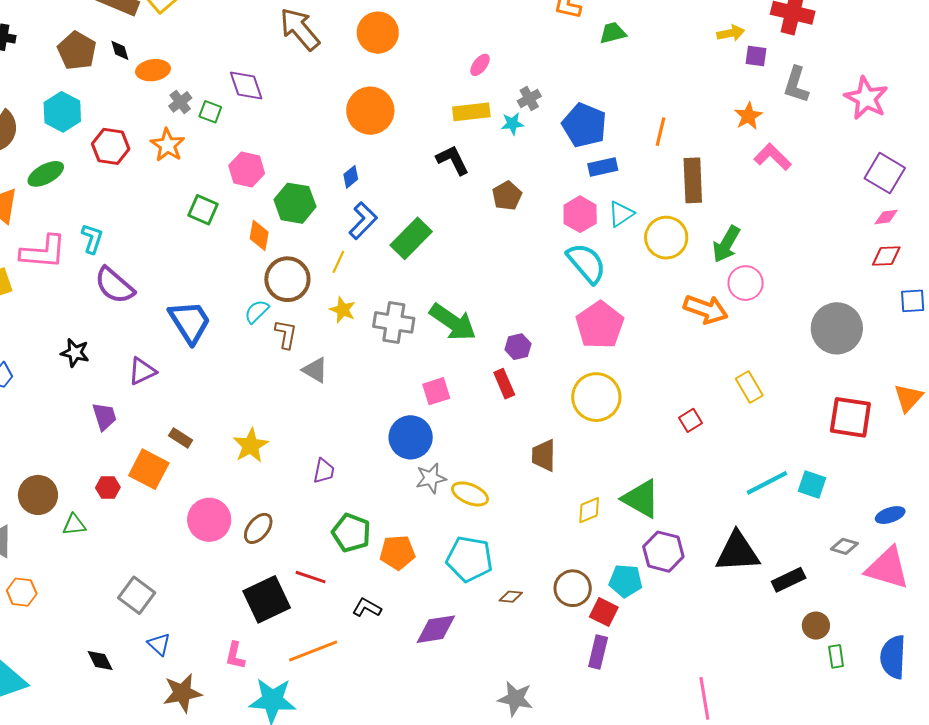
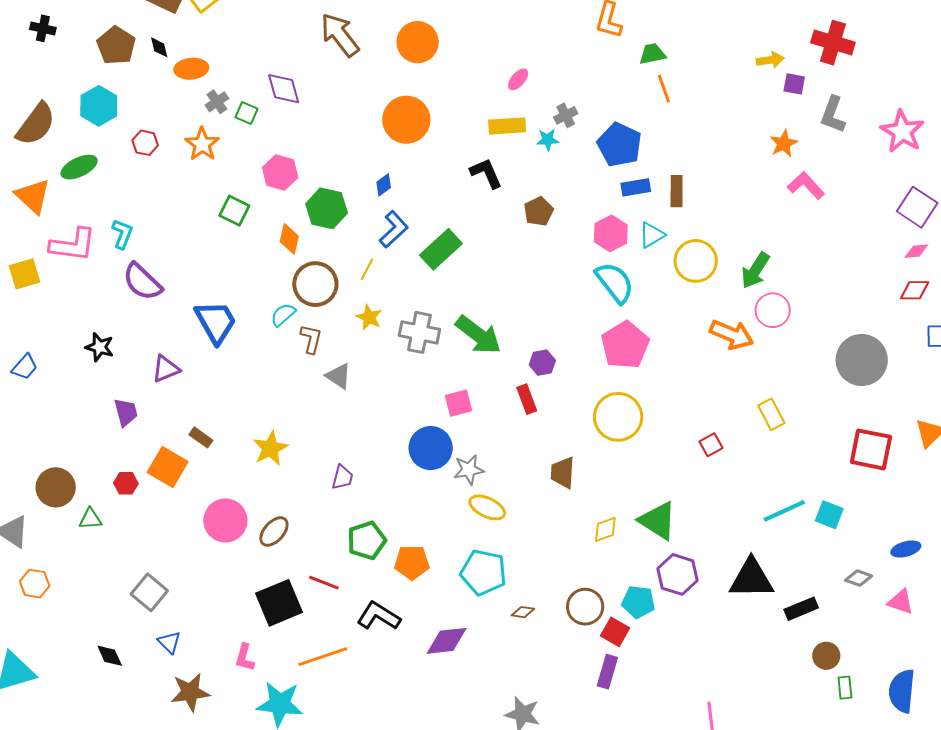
orange line: (660, 132) -> (664, 88), moved, turned -36
red hexagon: (111, 146) -> (145, 143), size x0.7
brown rectangle: (693, 180) -> (677, 191), moved, size x0.7
gray star: (431, 478) -> (469, 470), moved
green pentagon: (351, 533) -> (367, 540), turned 30
pink triangle: (888, 568) -> (901, 602), size x0.6
black L-shape: (367, 608) -> (379, 616), size x1.5

